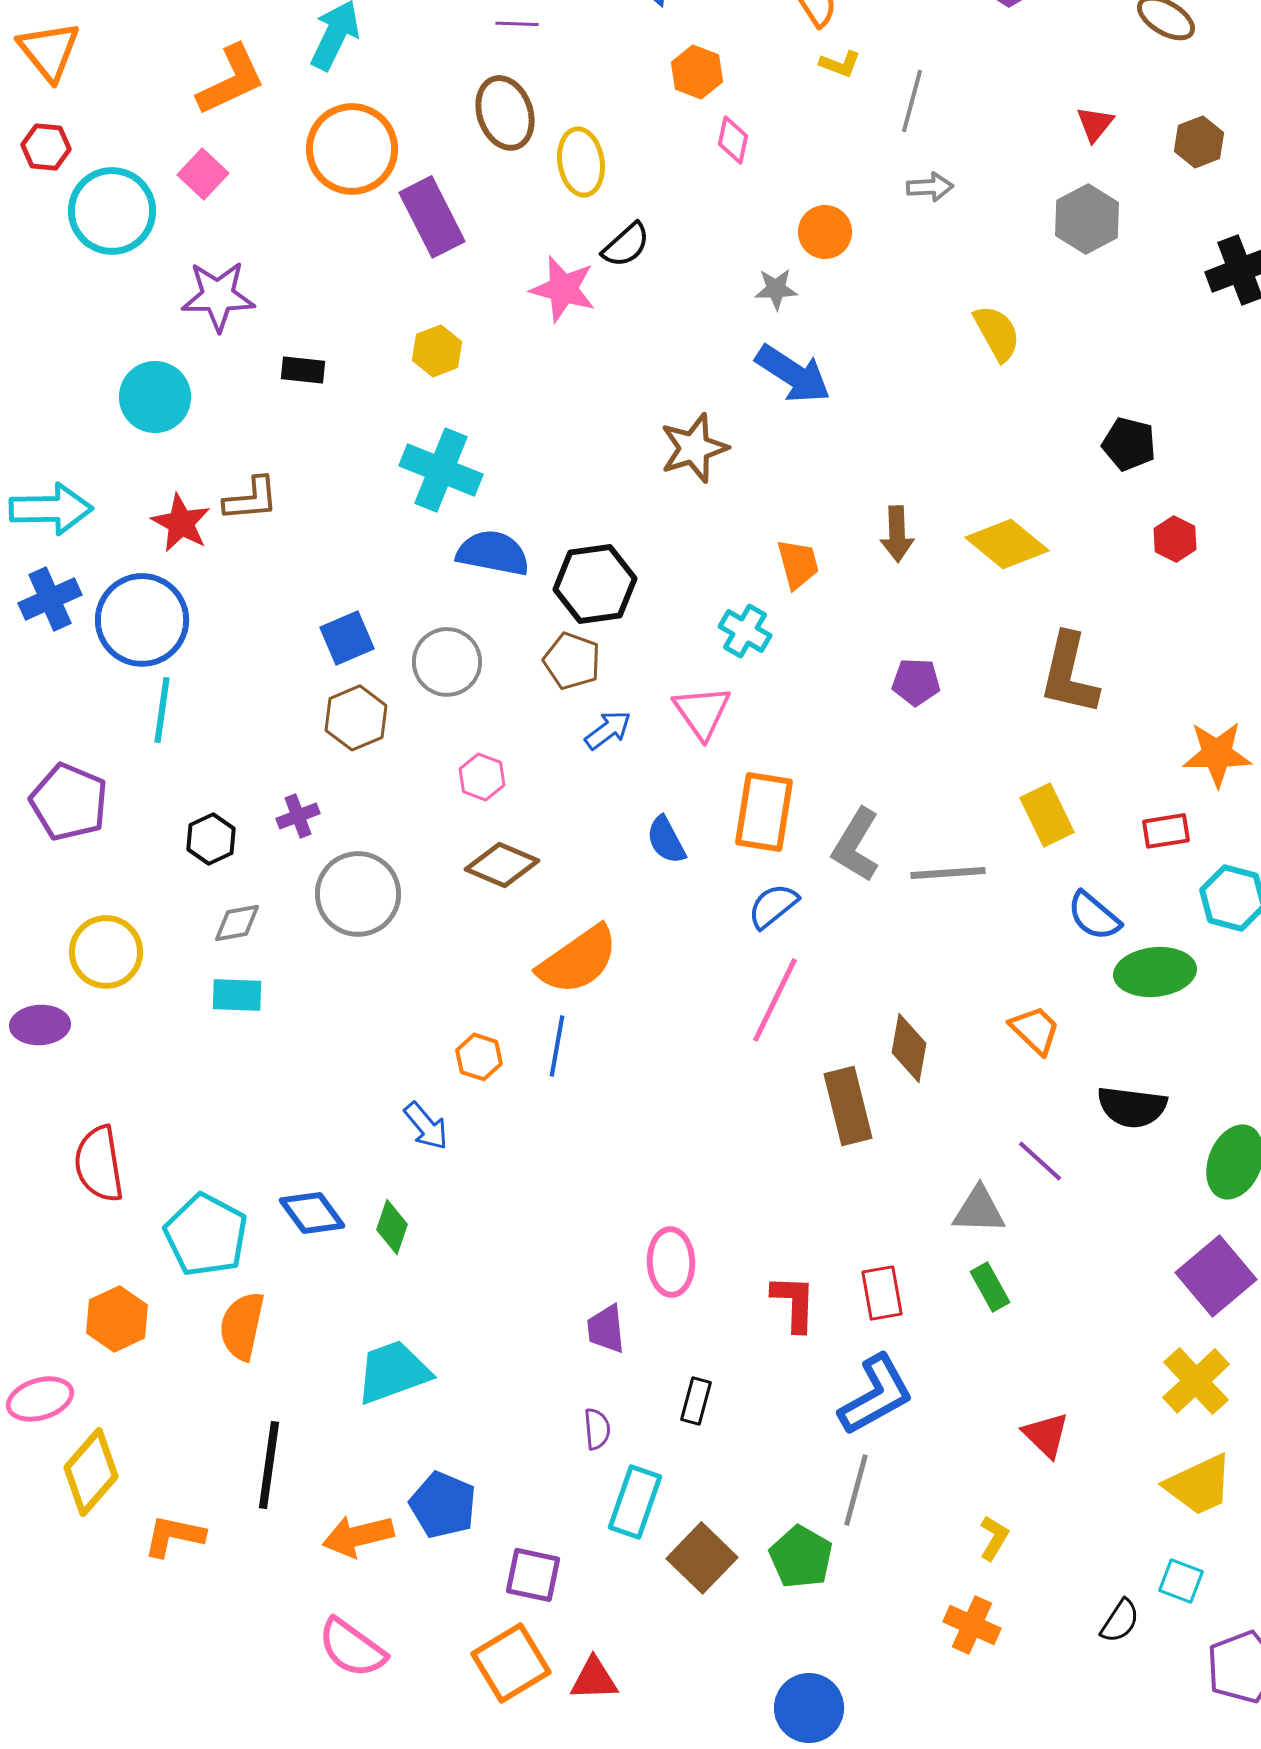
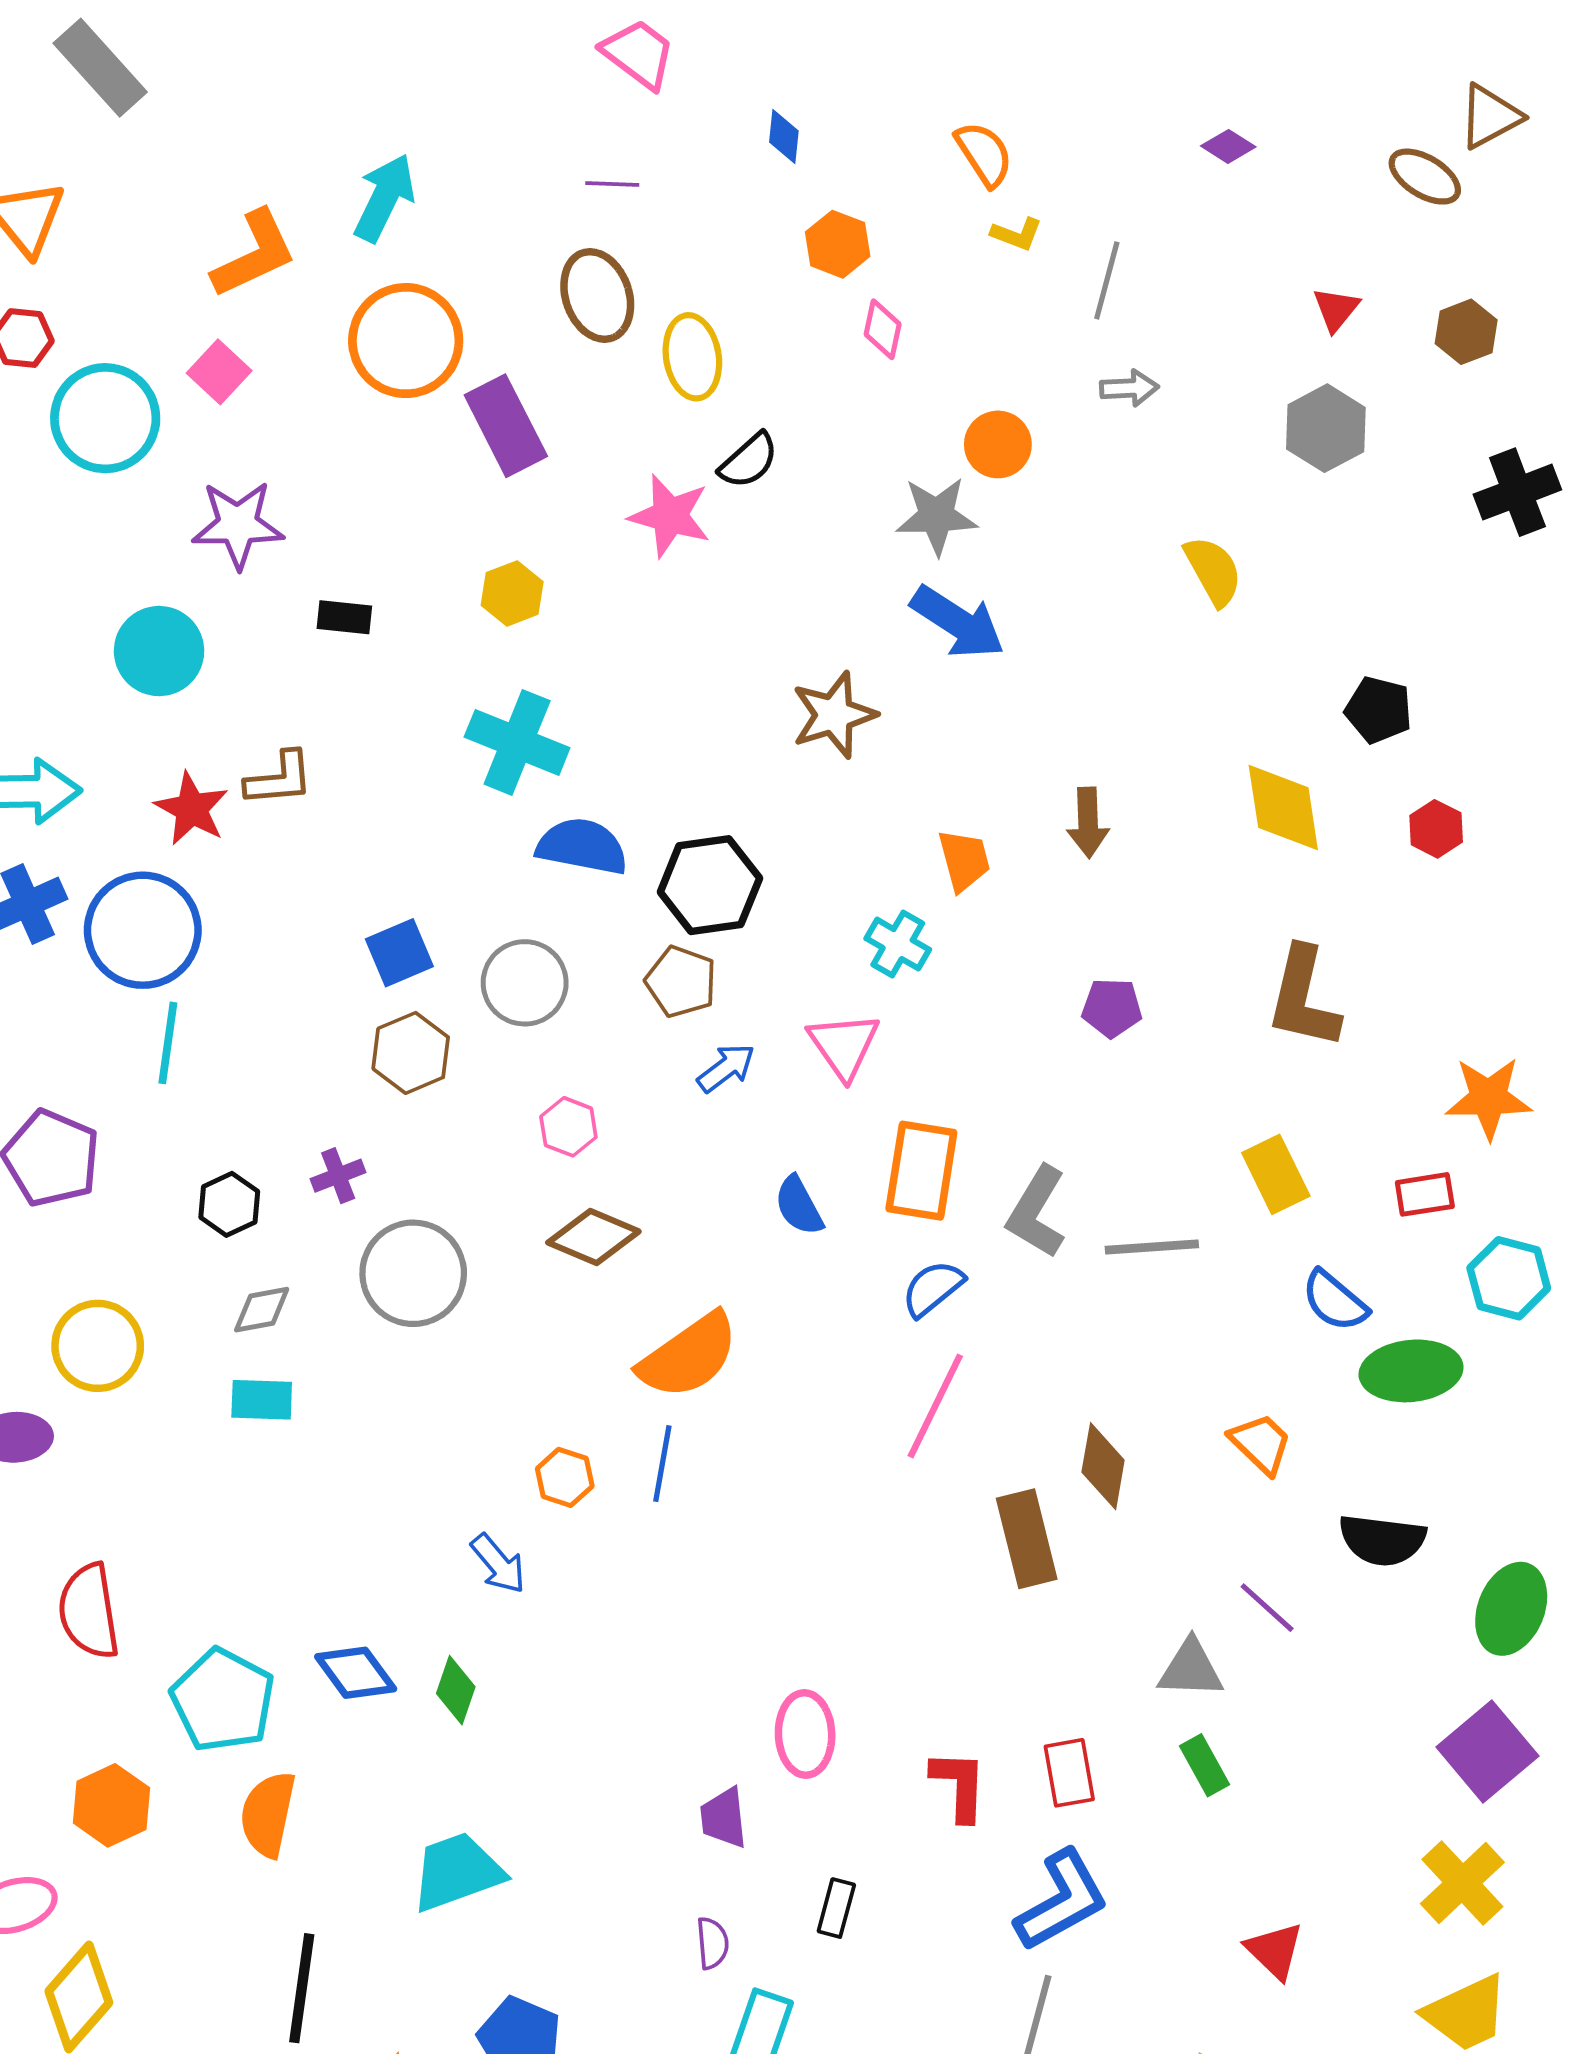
gray star: (776, 289) -> (937, 516), size x1.5
yellow diamond: (1007, 544) -> (1283, 808), moved, turned 42

